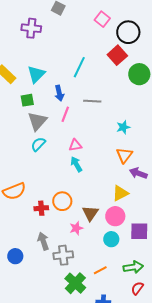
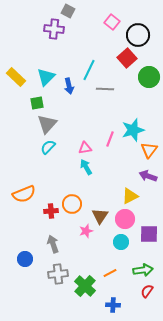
purple cross: (31, 28) -> (54, 29), moved
blue arrow: (59, 93) -> (69, 86), moved
gray line: (92, 101) -> (105, 89), moved
pink line: (65, 114) -> (110, 139), moved
cyan star: (123, 127) -> (133, 130), size x1.6
orange triangle: (124, 155) -> (149, 150), moved
gray cross: (63, 255) -> (58, 274), moved

